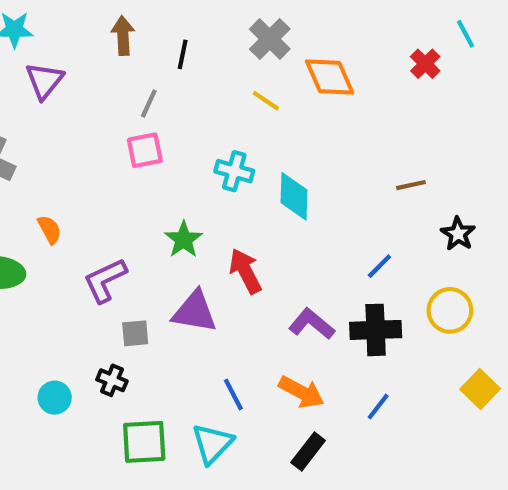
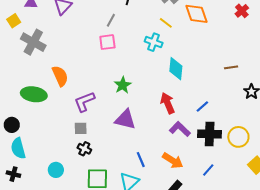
cyan cross: (234, 171) -> (154, 42), moved
orange semicircle: (49, 230) -> (60, 76), size x1.5
blue line: (379, 266) -> (202, 106), moved
red arrow: (245, 271) -> (168, 103), moved
yellow circle: (450, 310) -> (238, 137), moved
gray square: (135, 333) -> (81, 128), moved
cyan circle: (55, 398) -> (56, 170), moved

